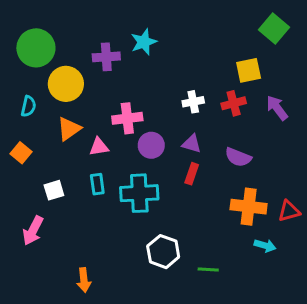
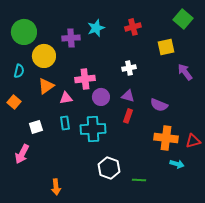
red cross: (234, 103) -> (133, 27), moved

